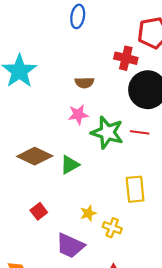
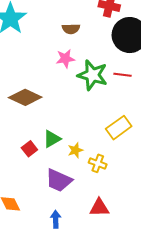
green triangle: (70, 165) -> (52, 139), moved
yellow rectangle: (135, 189) -> (119, 128), turned 60

